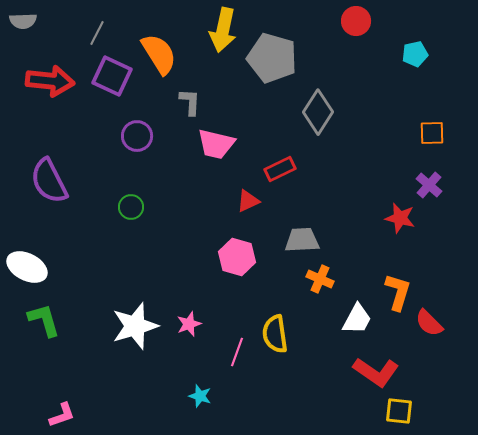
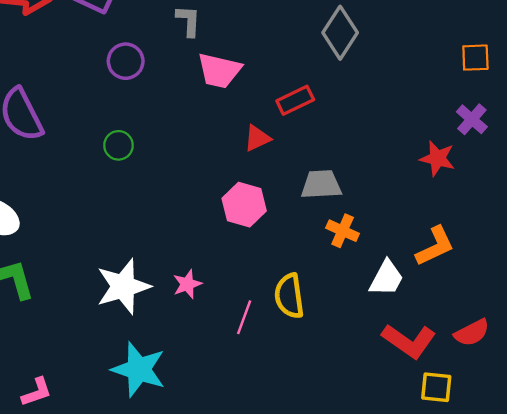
orange L-shape: (398, 292) -> (435, 246), turned 48
red semicircle: (429, 323) -> (472, 333), moved, turned -72
cyan star: (200, 396) -> (139, 369), moved, size x2.0

